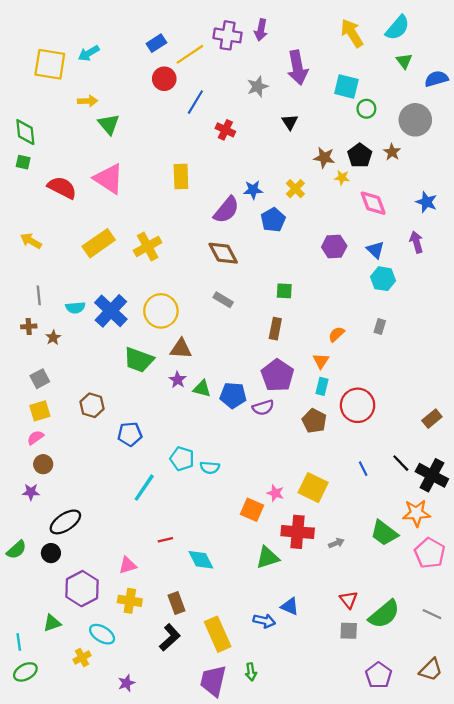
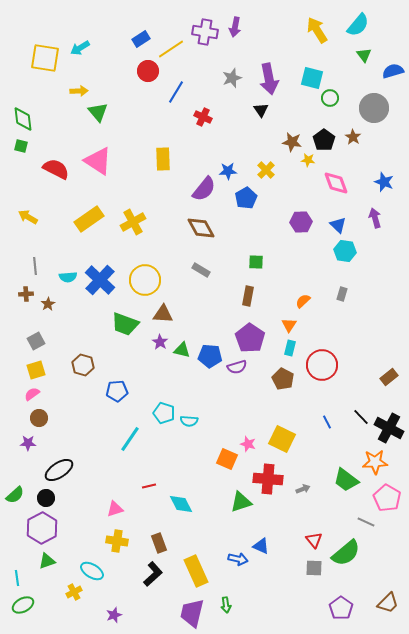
purple arrow: (298, 68) -> (269, 79), moved
purple hexagon: (82, 589) -> (42, 528), moved
gray line: (432, 614) -> (366, 522), moved

